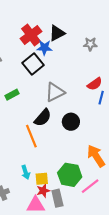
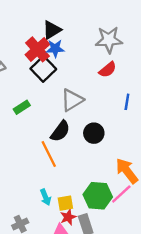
black triangle: (57, 33) -> (52, 30), moved
red cross: (31, 35) -> (37, 49), moved
gray star: (90, 44) -> (109, 40), size x1.6
red semicircle: (95, 84) -> (108, 70), moved
pink line: (90, 186) -> (121, 194), moved

